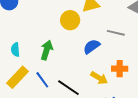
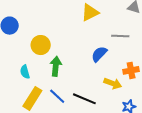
yellow circle: (70, 20) -> (41, 45), moved

